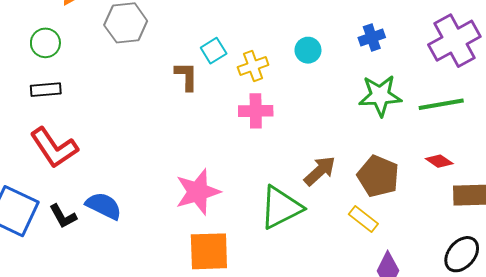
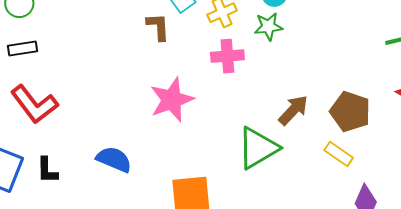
green star: (380, 96) -> (268, 26), moved, size x0.7
pink star: (198, 192) -> (172, 100), moved
blue semicircle: (104, 206) -> (114, 159), moved
black L-shape: (63, 216) -> (47, 170), turned 32

